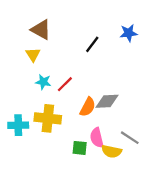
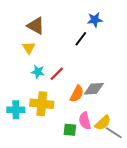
blue star: (129, 33) -> (95, 20), moved
gray line: (130, 138) -> (114, 133), moved
yellow semicircle: (112, 151) -> (103, 123), moved, turned -54

